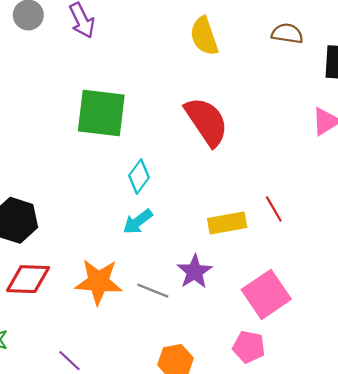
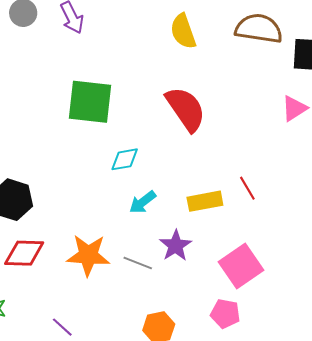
brown semicircle: (287, 34) -> (259, 29), size x1.6
cyan diamond: (139, 177) -> (125, 159), turned 44
cyan arrow: (138, 222) -> (143, 202), moved

